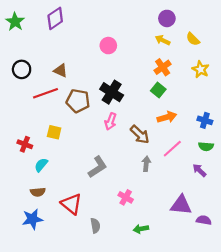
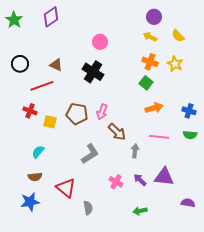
orange cross: (163, 67) -> (150, 62), turned -35
yellow star: (201, 69) -> (175, 64), moved
black cross: (112, 92) -> (93, 72), moved
brown pentagon: (78, 101) -> (77, 114), moved
brown arrow: (140, 134) -> (117, 132), moved
red cross: (25, 144) -> (30, 111), moved
pink line: (172, 149) -> (159, 137), turned 48
purple arrow: (199, 170) -> (140, 180), moved
purple triangle: (181, 205) -> (164, 177), moved
green arrow: (141, 229) -> (140, 211), moved

